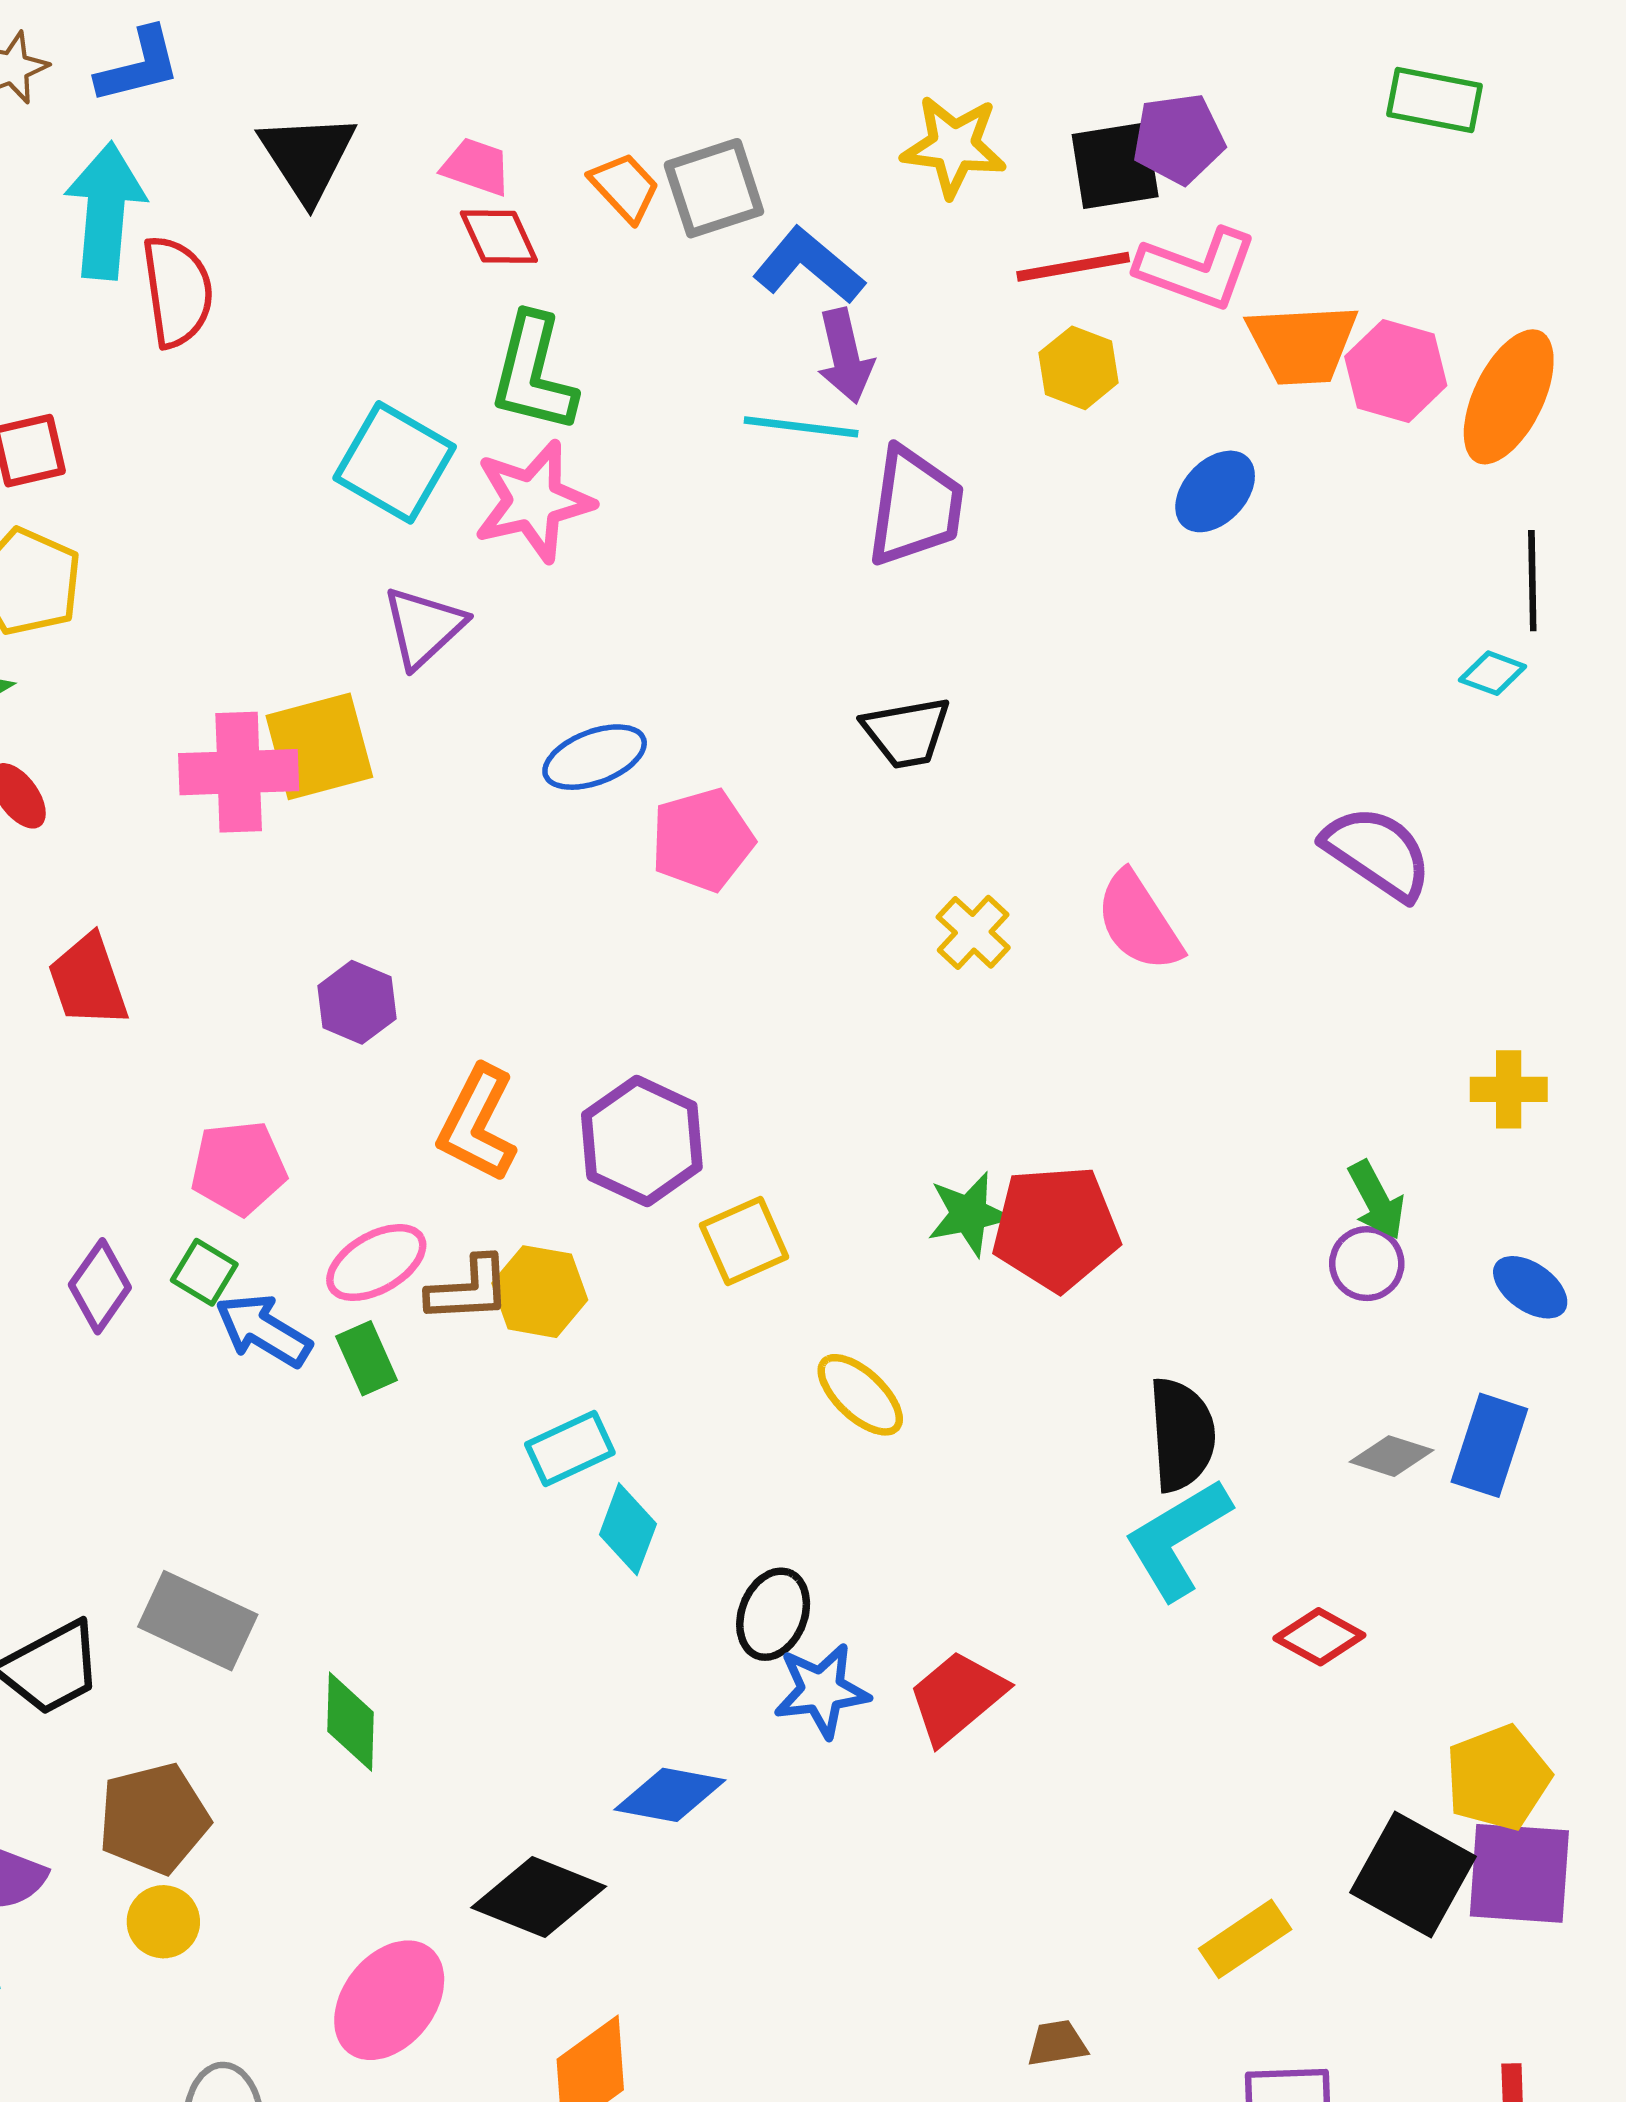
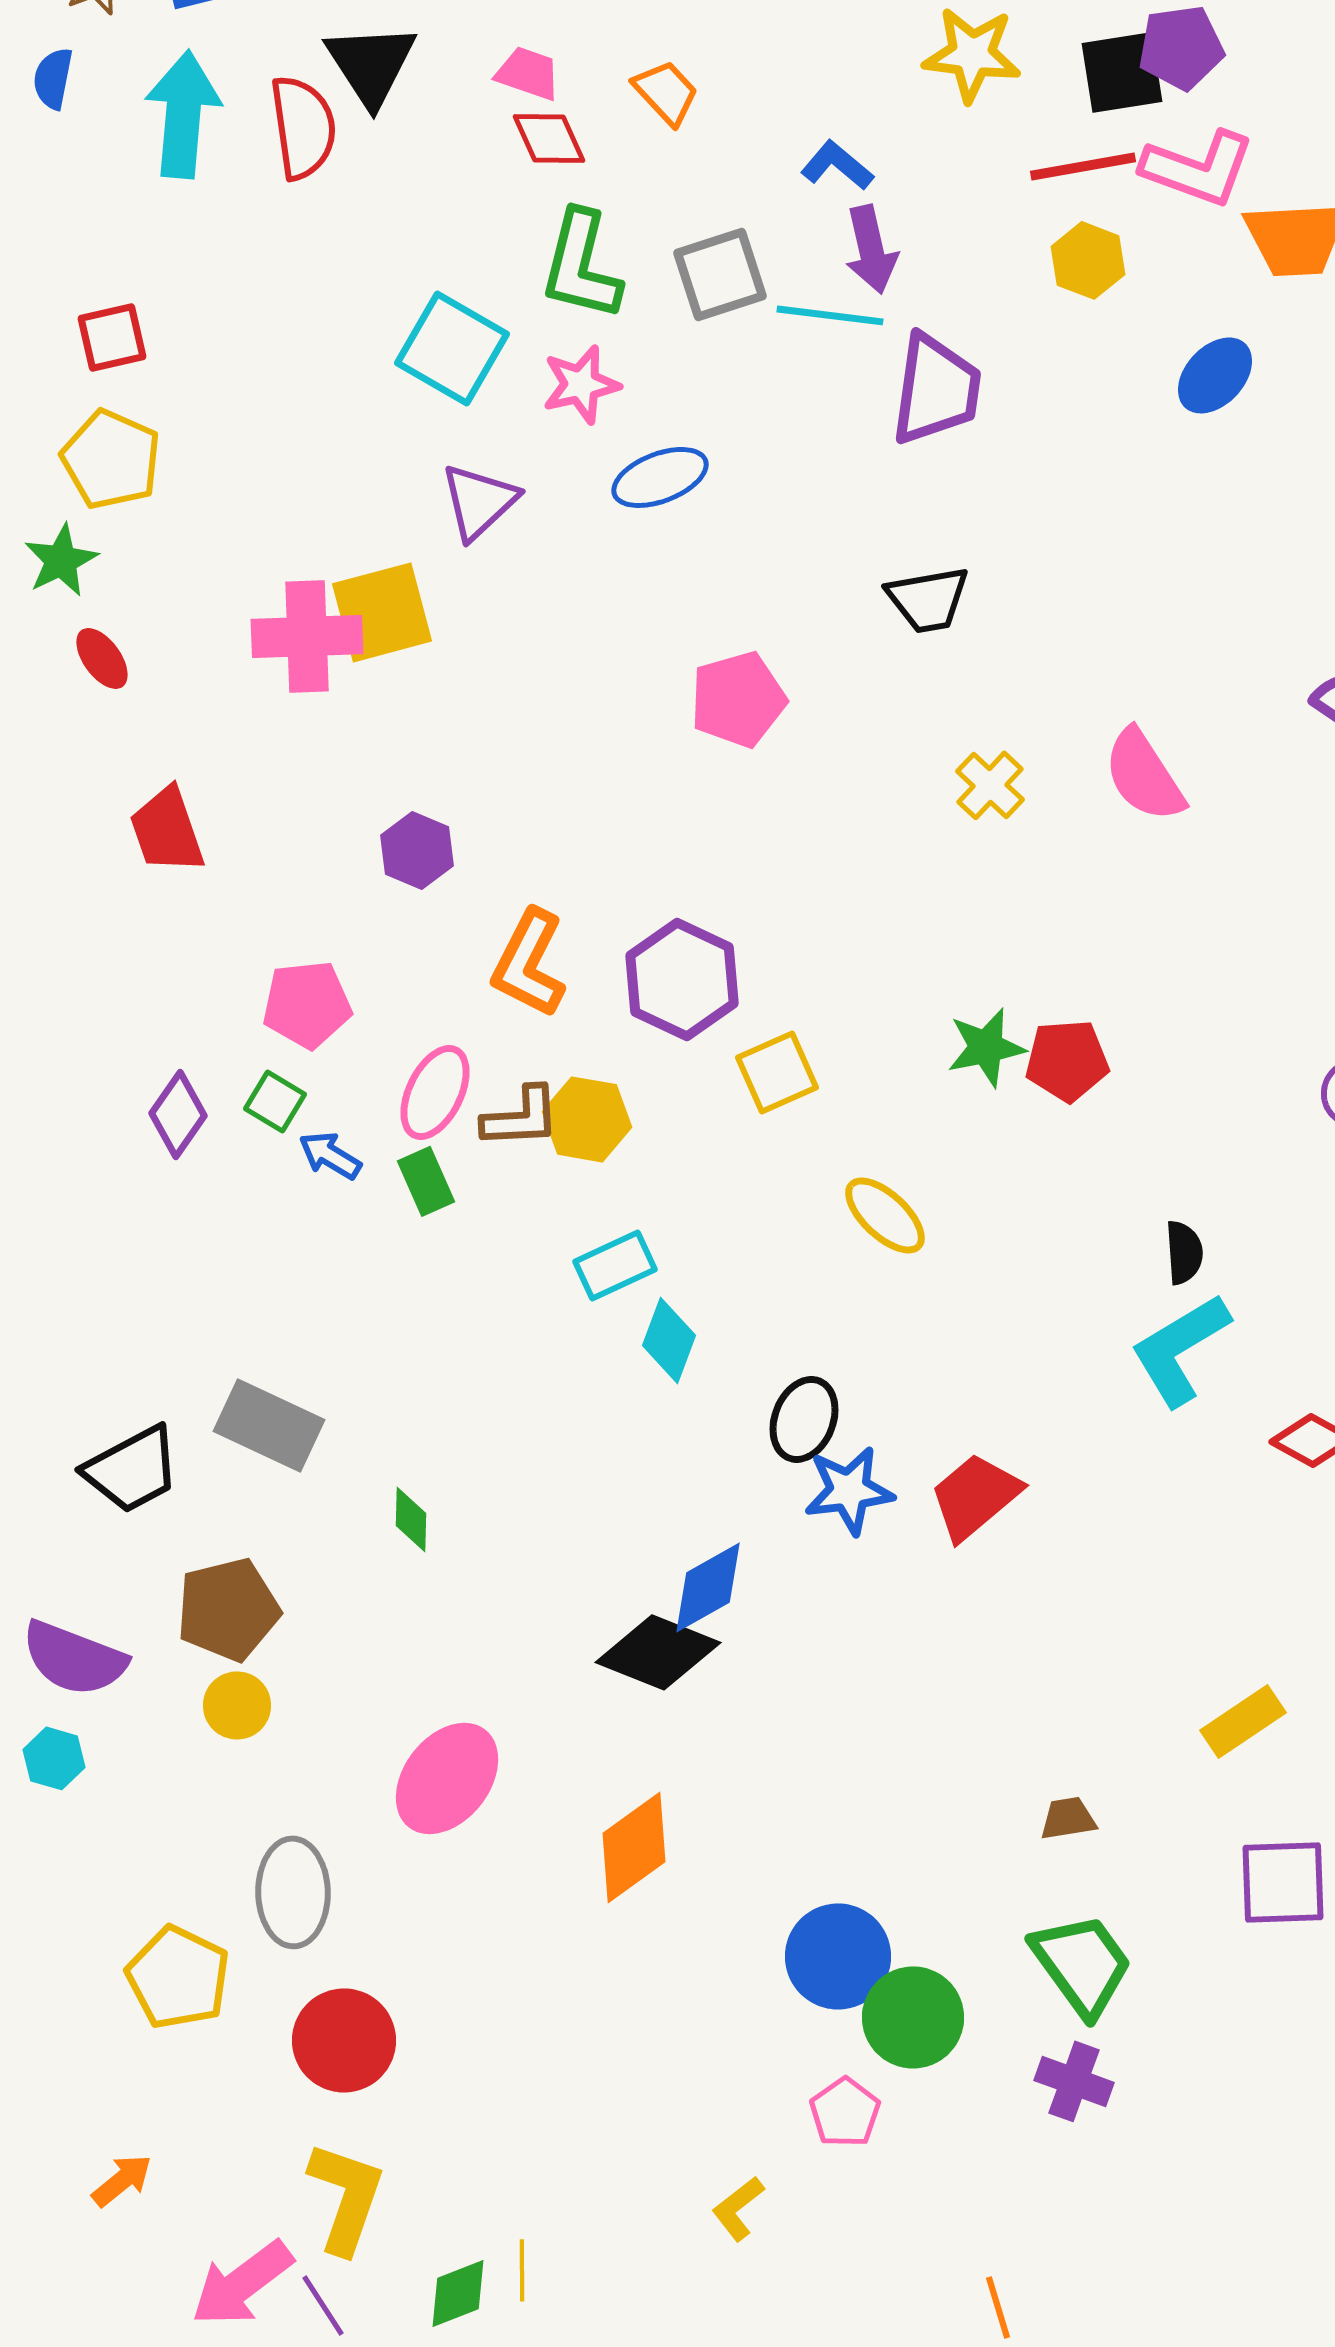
gray square: (714, 188) -> (720, 274), moved
blue L-shape: (809, 266) -> (837, 165), size x0.7
red semicircle: (177, 291) -> (303, 127), moved
pink star: (533, 501) -> (581, 384), size x0.7
blue ellipse: (595, 757) -> (660, 477), moved
red pentagon: (1056, 1228) -> (1067, 1060), size x0.7
pink ellipse: (376, 1263) -> (435, 1092), turned -34
blue arrow: (263, 1330) -> (330, 1155), size x0.7
black semicircle: (1182, 1435) -> (1184, 1252), size x0.6
green diamond: (350, 1722) -> (411, 1519), size x0.7
blue diamond: (670, 1795) -> (708, 1587), turned -40
black diamond: (539, 1897) -> (658, 1652), moved

